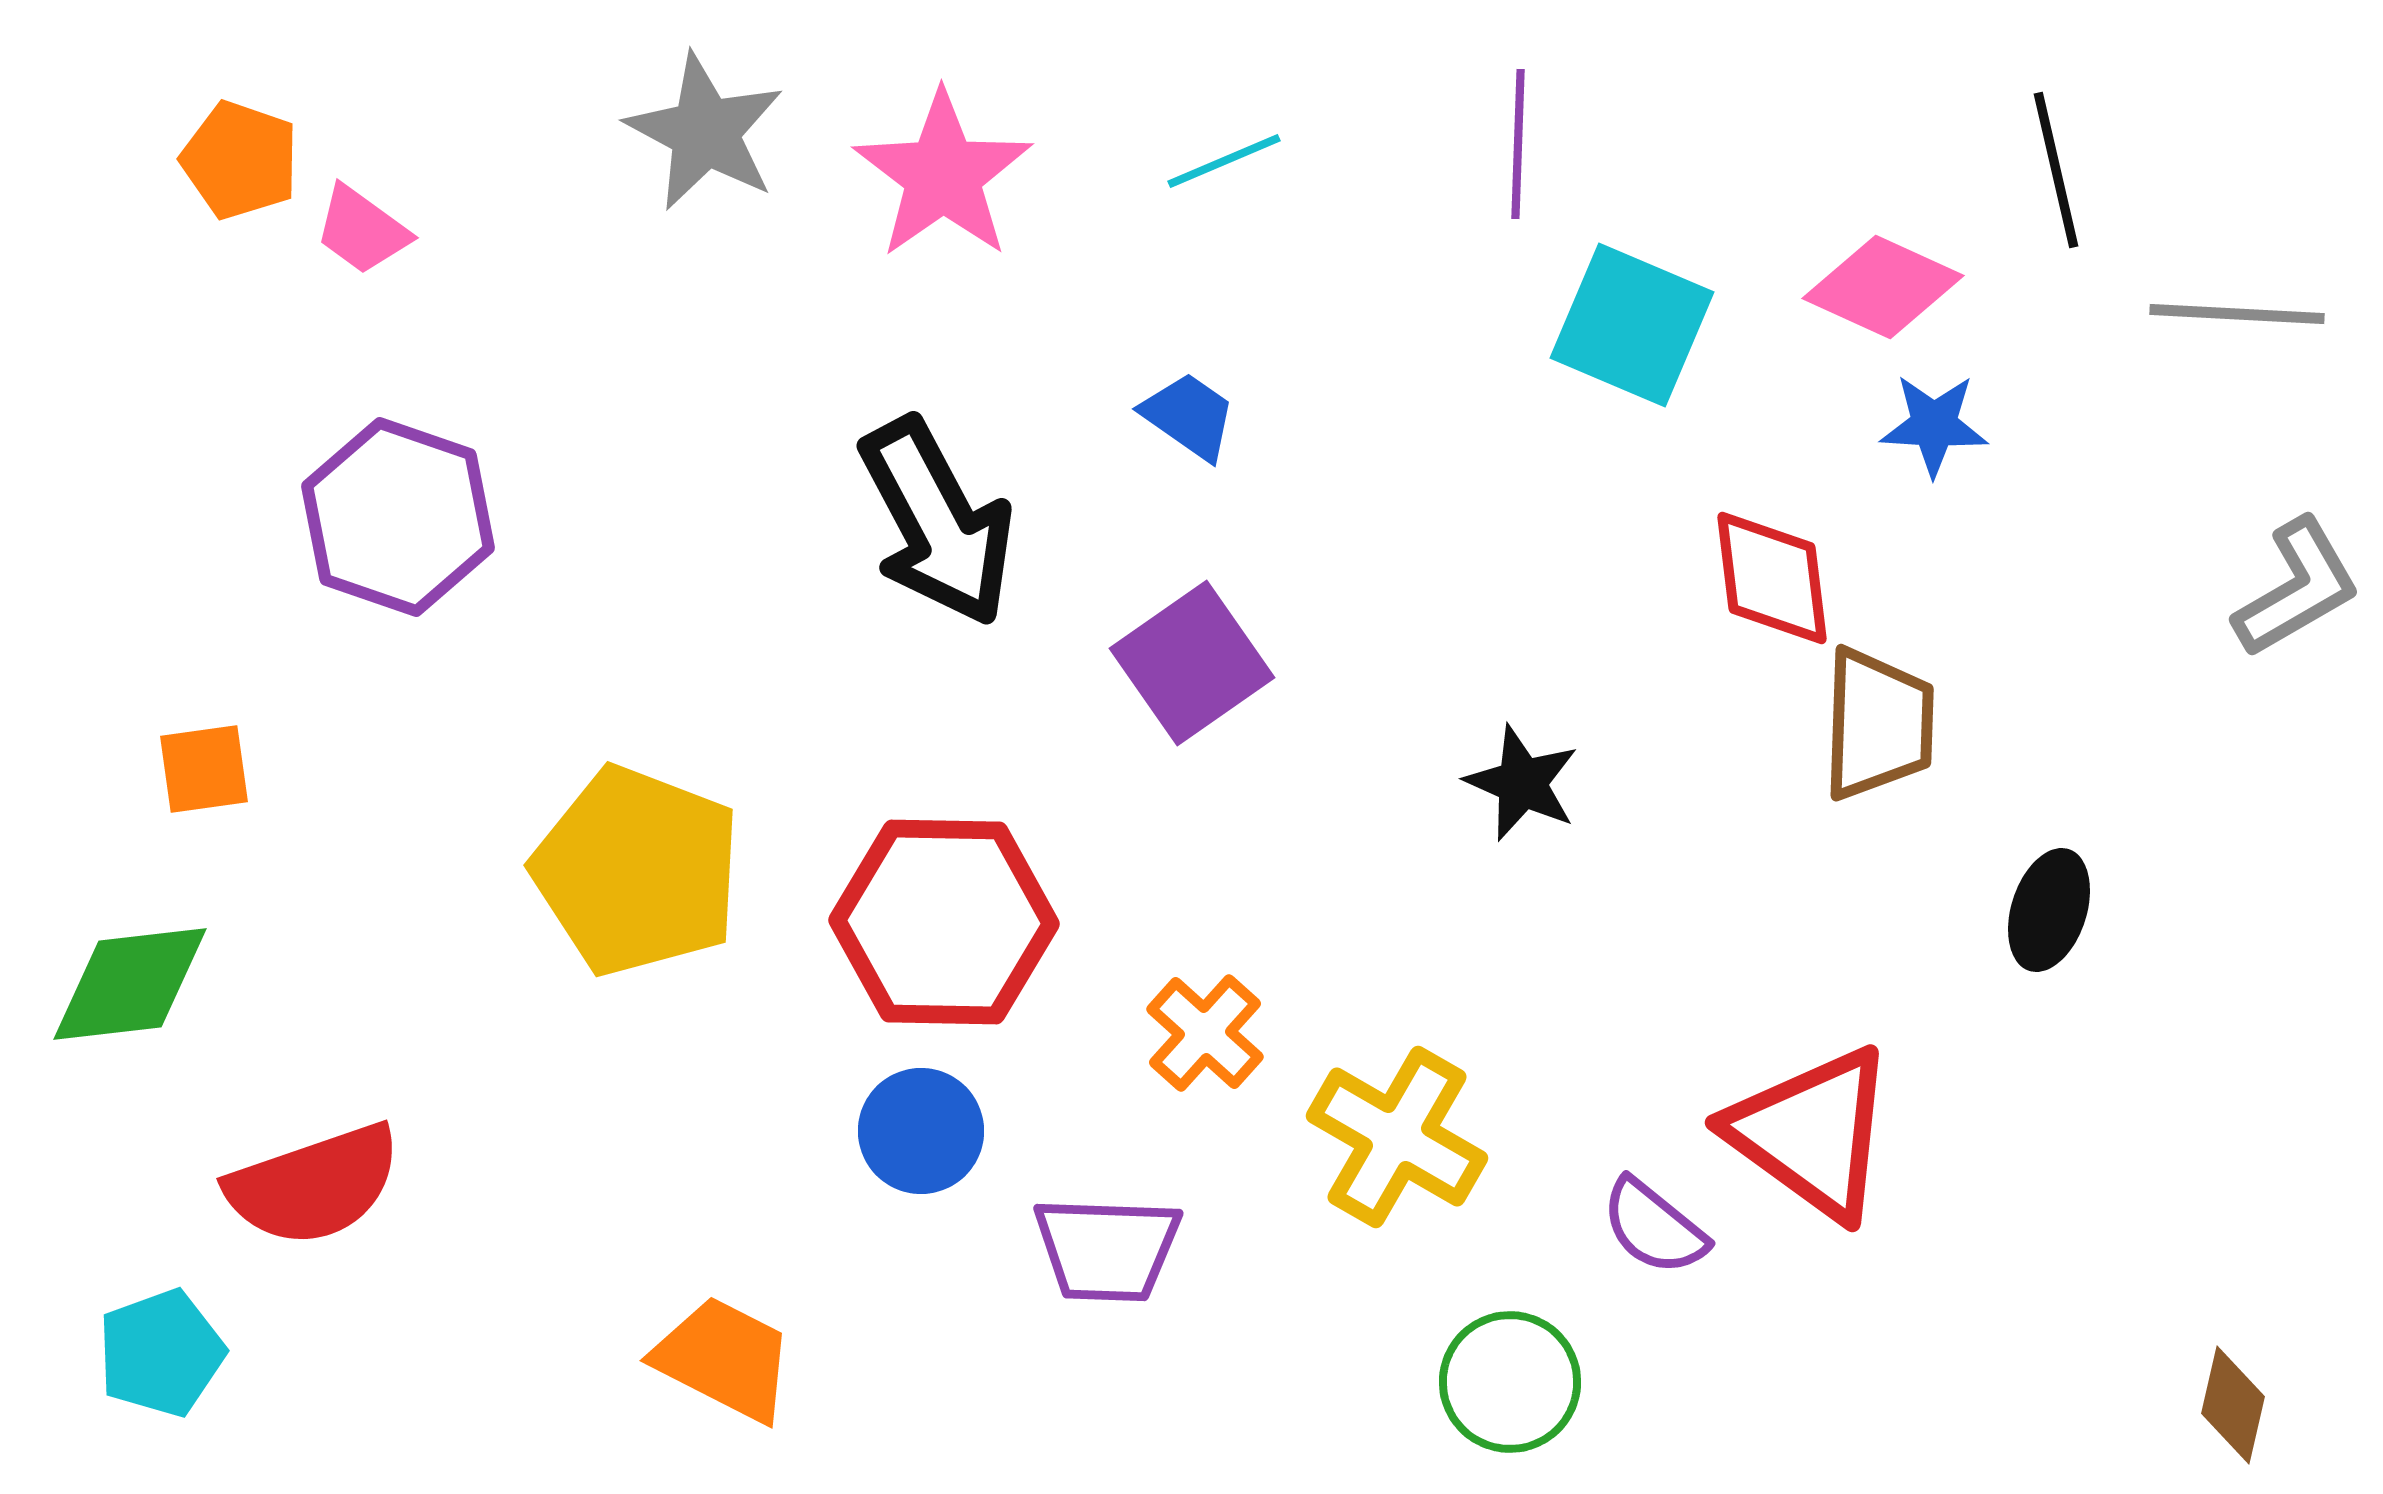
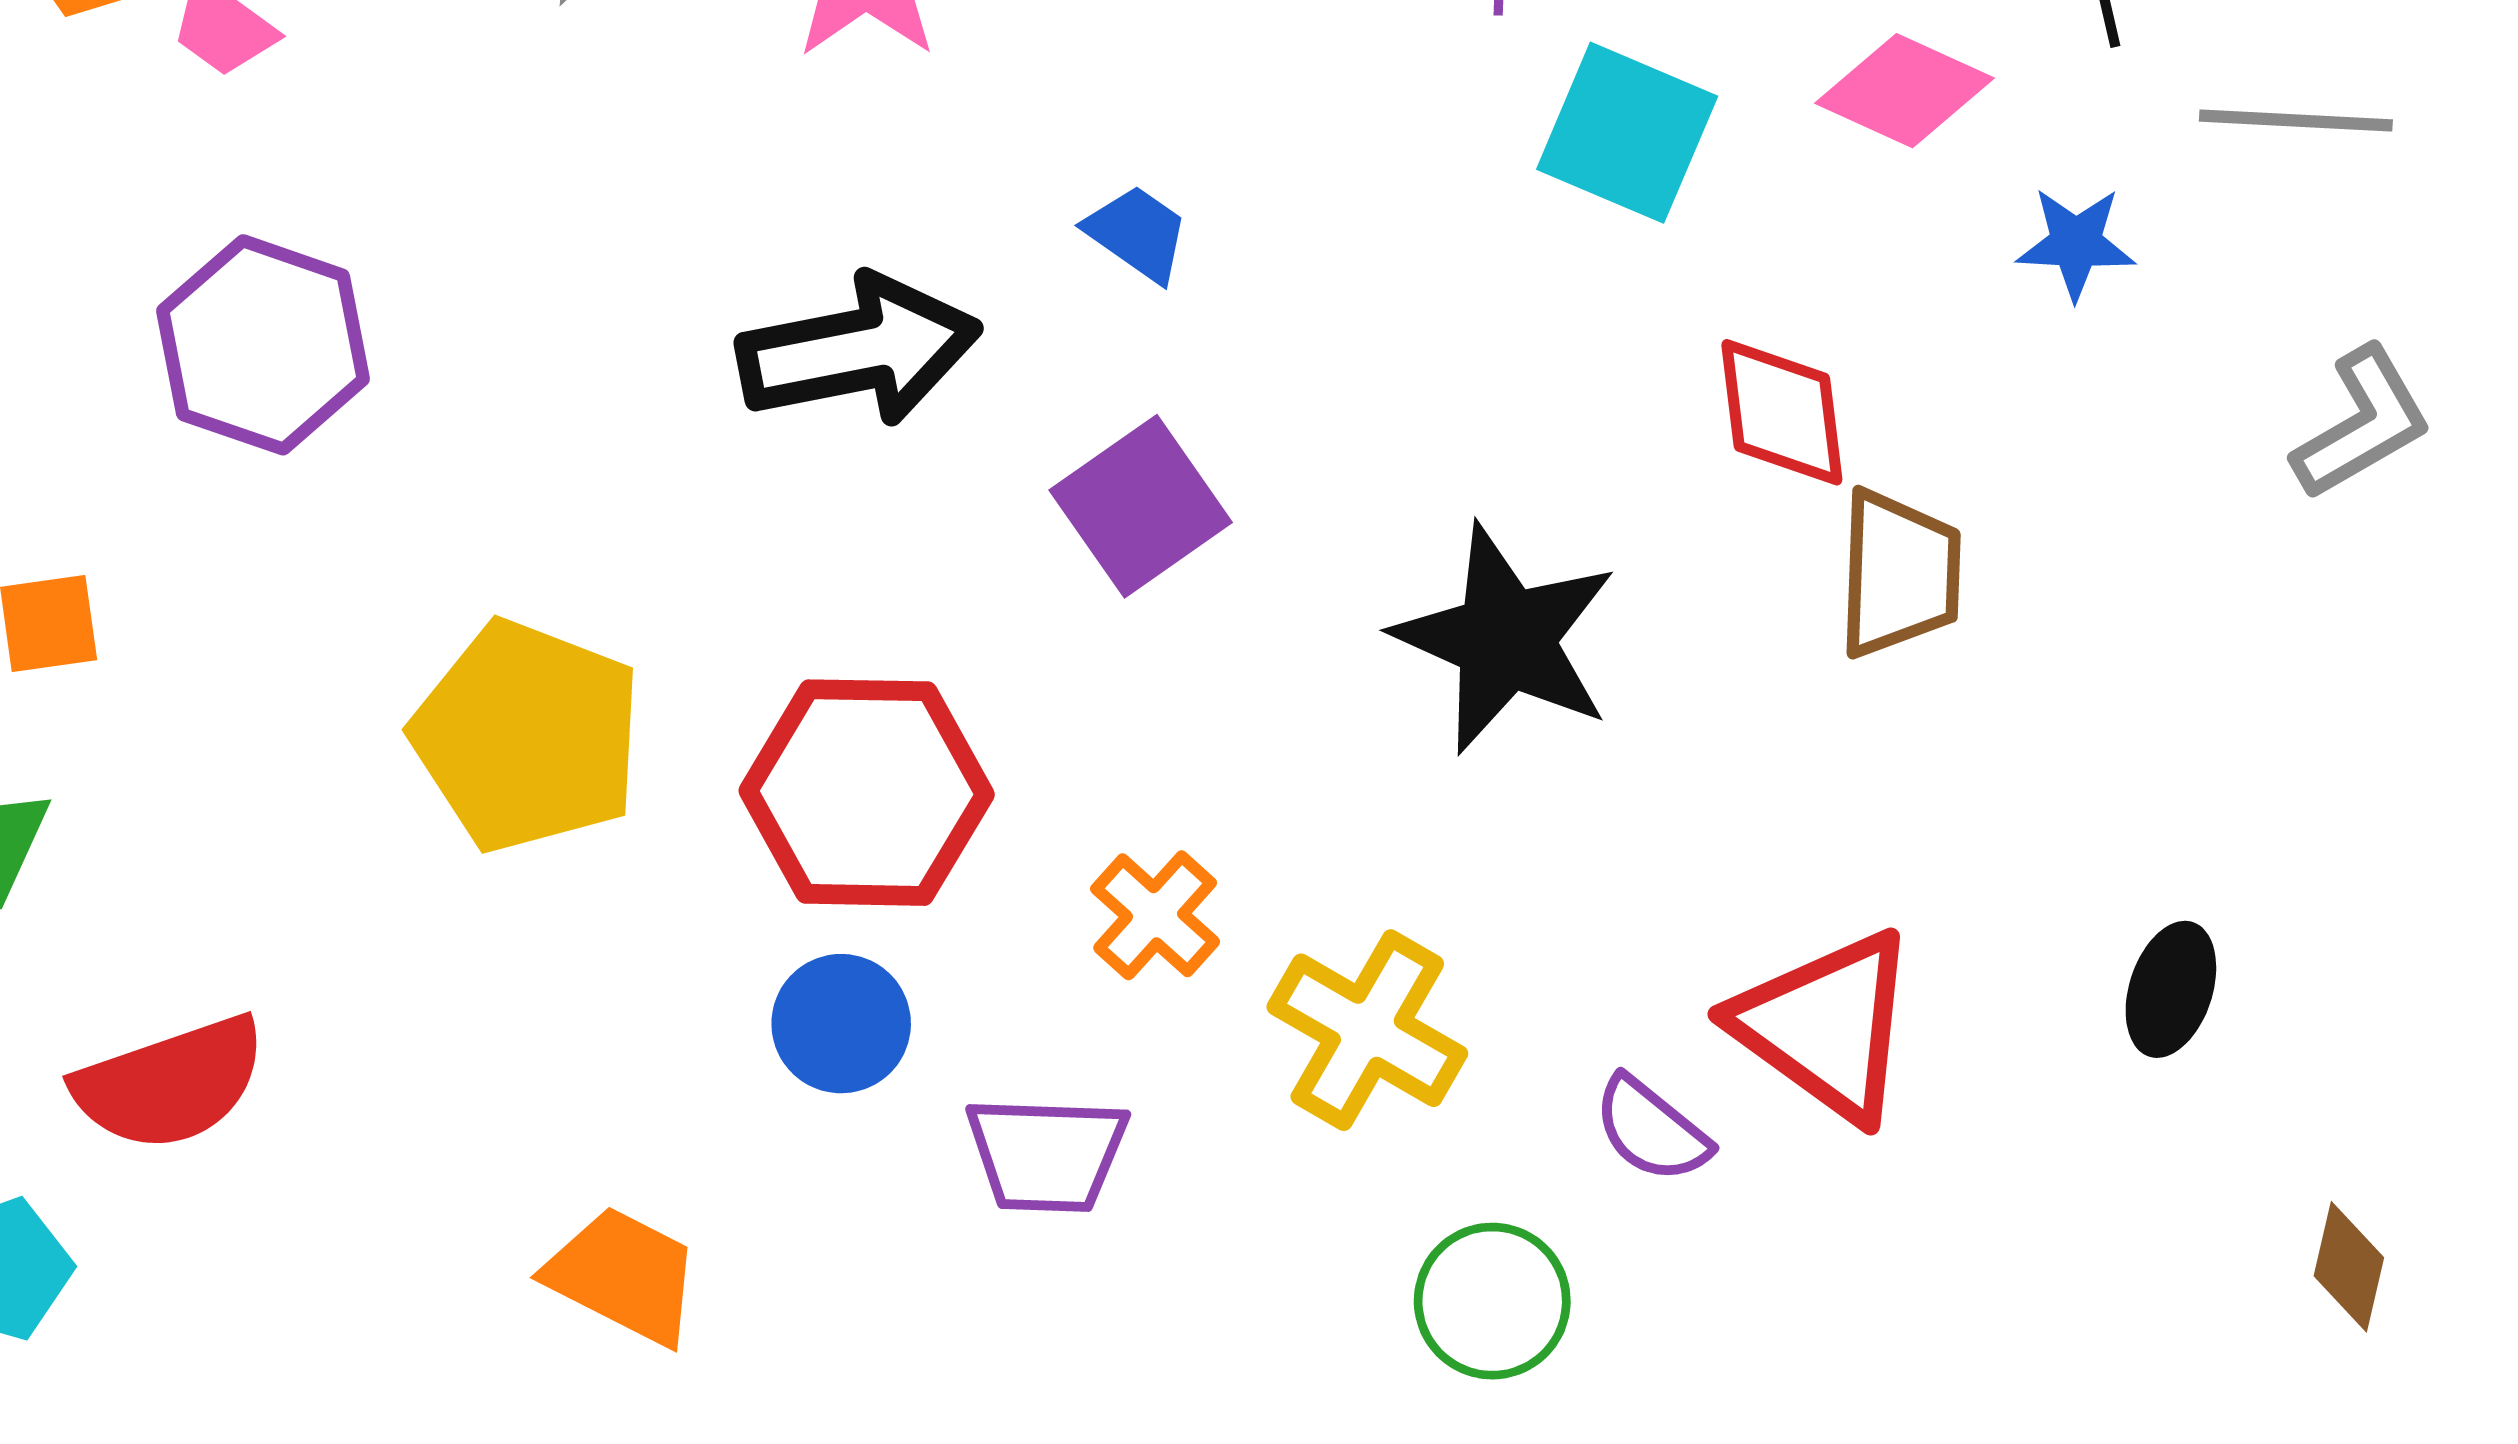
blue star: (1934, 425) -> (2076, 243), moved
black arrow: (937, 522) -> (859, 350), turned -73
black star: (1522, 783) -> (1505, 639), size x1.8
black ellipse: (2049, 910) -> (2171, 989), moved
brown diamond: (2233, 1405) -> (2349, 1267), moved

